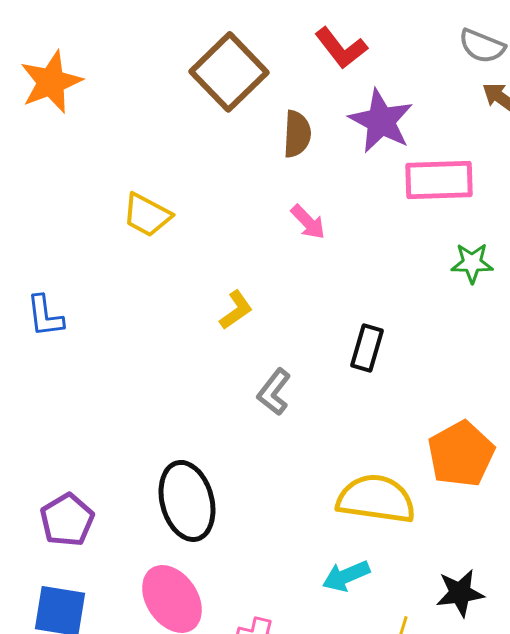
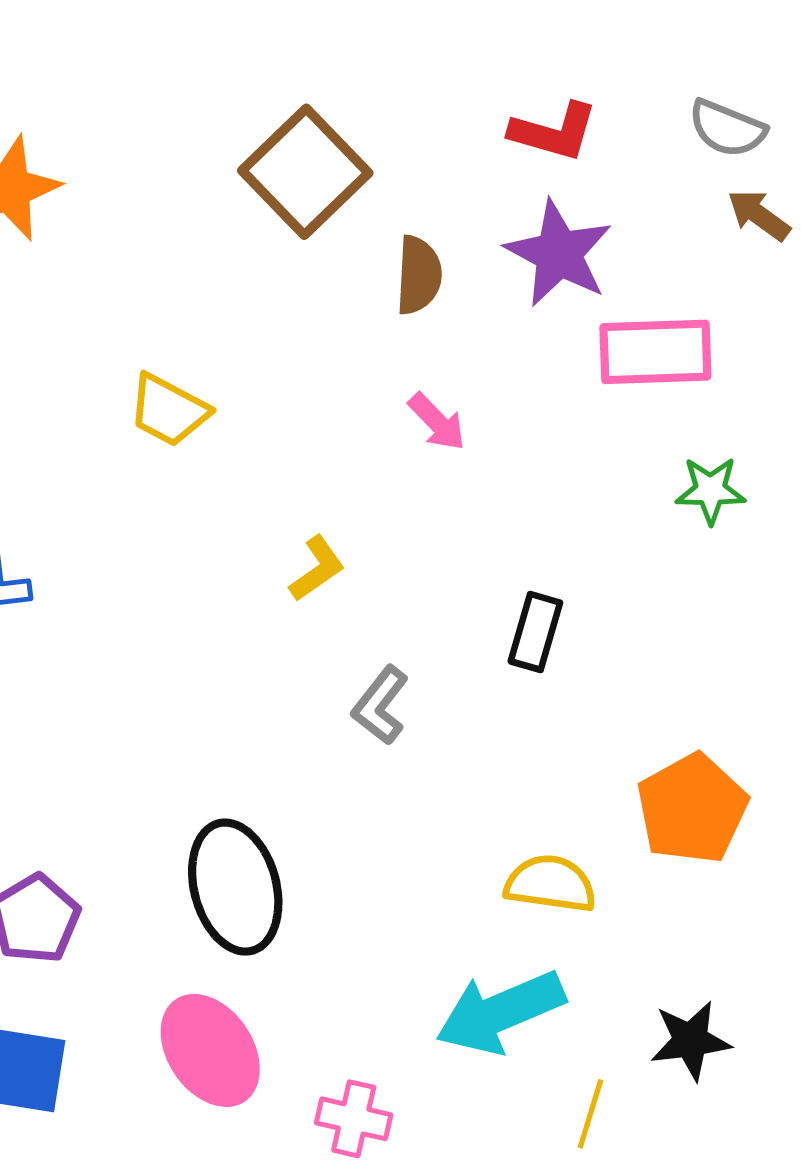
red L-shape: (341, 48) -> (554, 132), moved, turned -36
yellow semicircle: (376, 499) -> (550, 884), size x0.7
cyan arrow: (346, 576) -> (500, 1012), size x1.6

